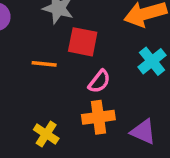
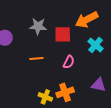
red square: (83, 42) -> (63, 34), moved
orange cross: (98, 117) -> (65, 92), moved

